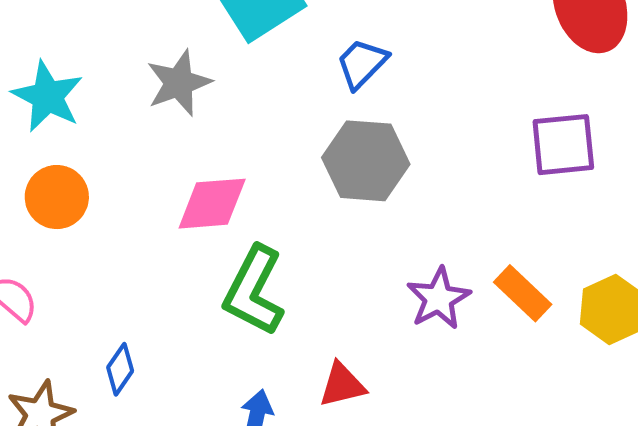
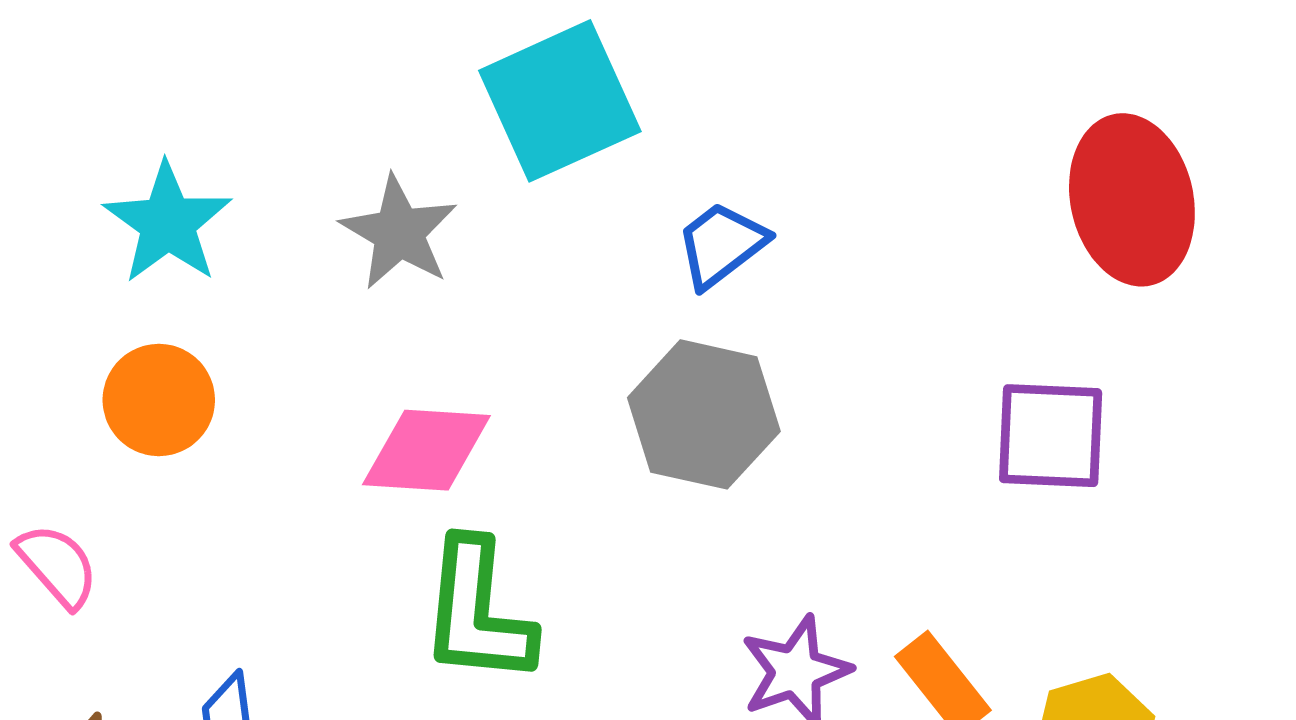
gray star: (179, 83) -> (399, 232), turned -30
green L-shape: (254, 291) -> (477, 612), turned -30

